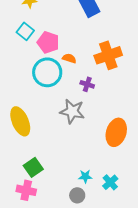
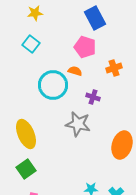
pink pentagon: (48, 42) -> (85, 47), moved
orange cross: (108, 55) -> (114, 68), size x0.6
green square: (33, 167) -> (26, 169), moved

